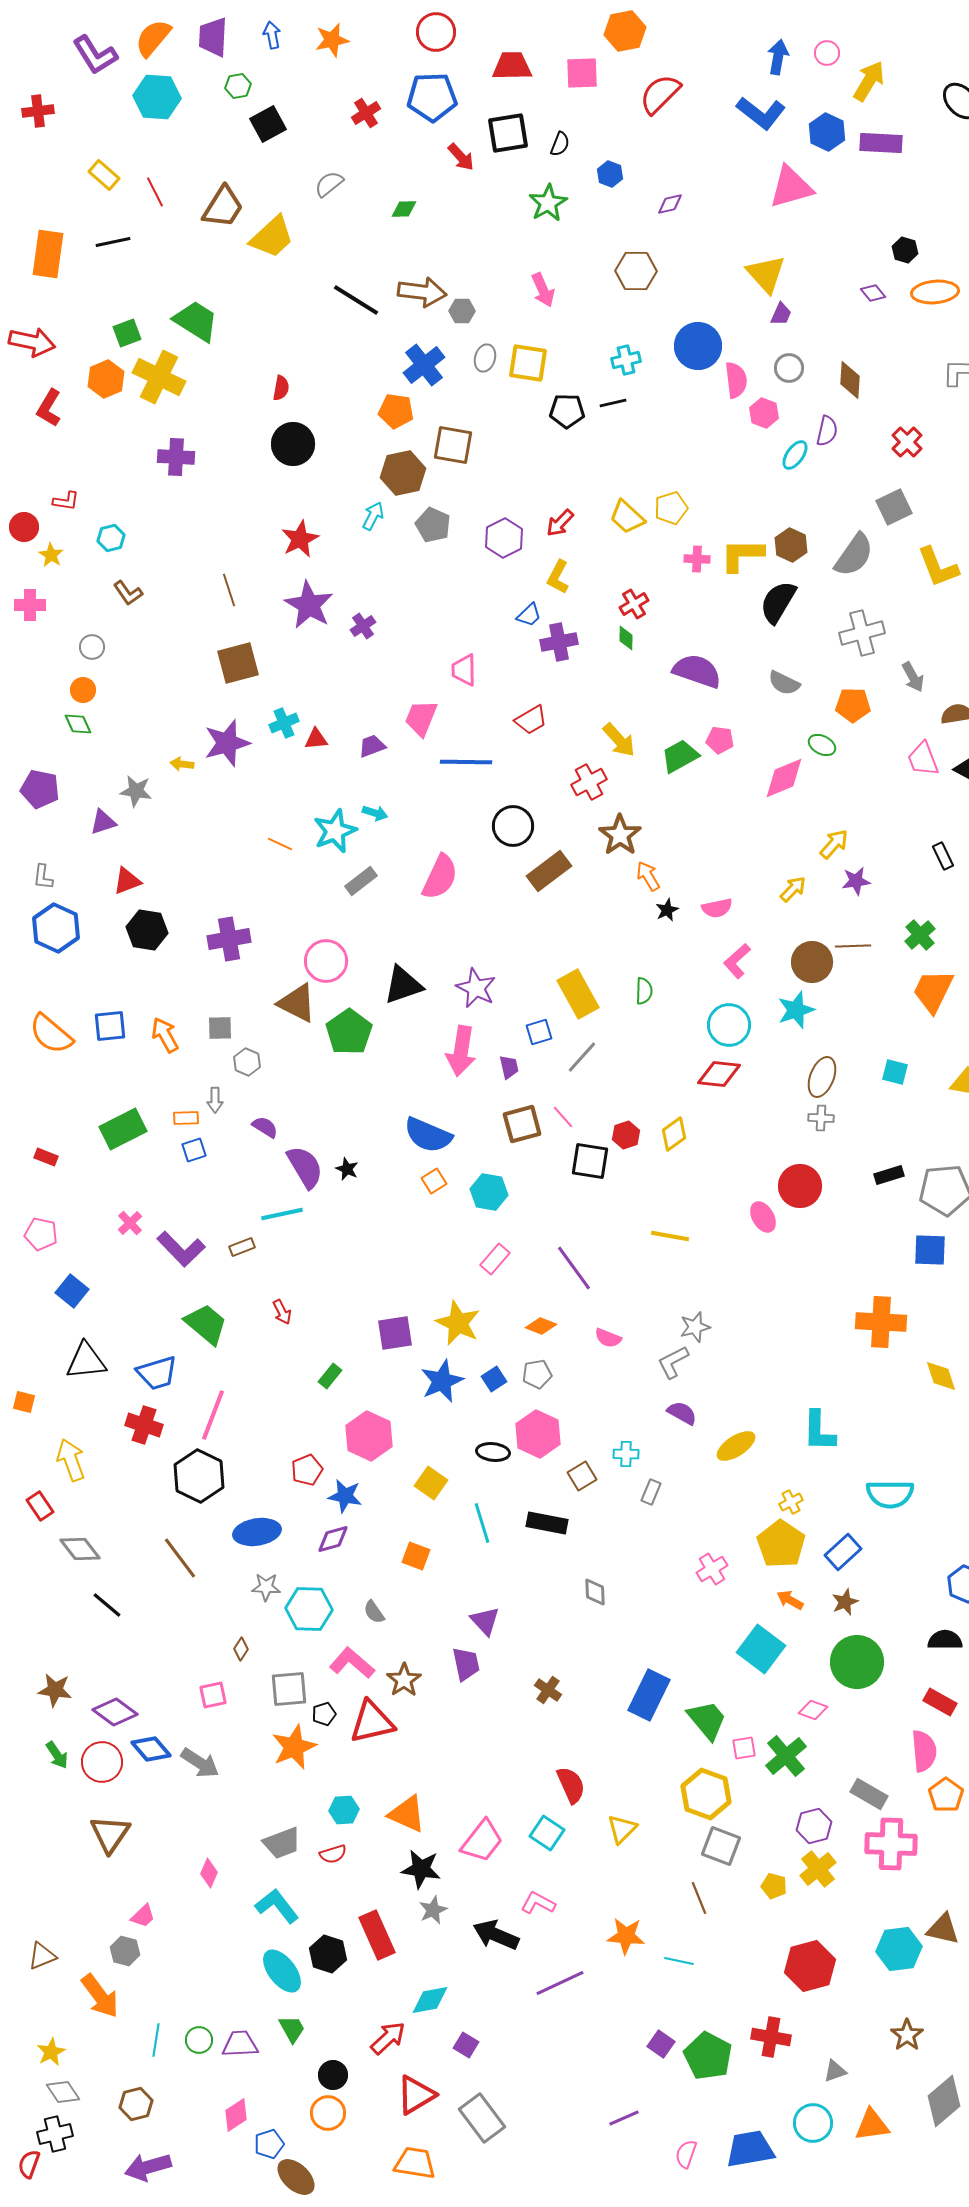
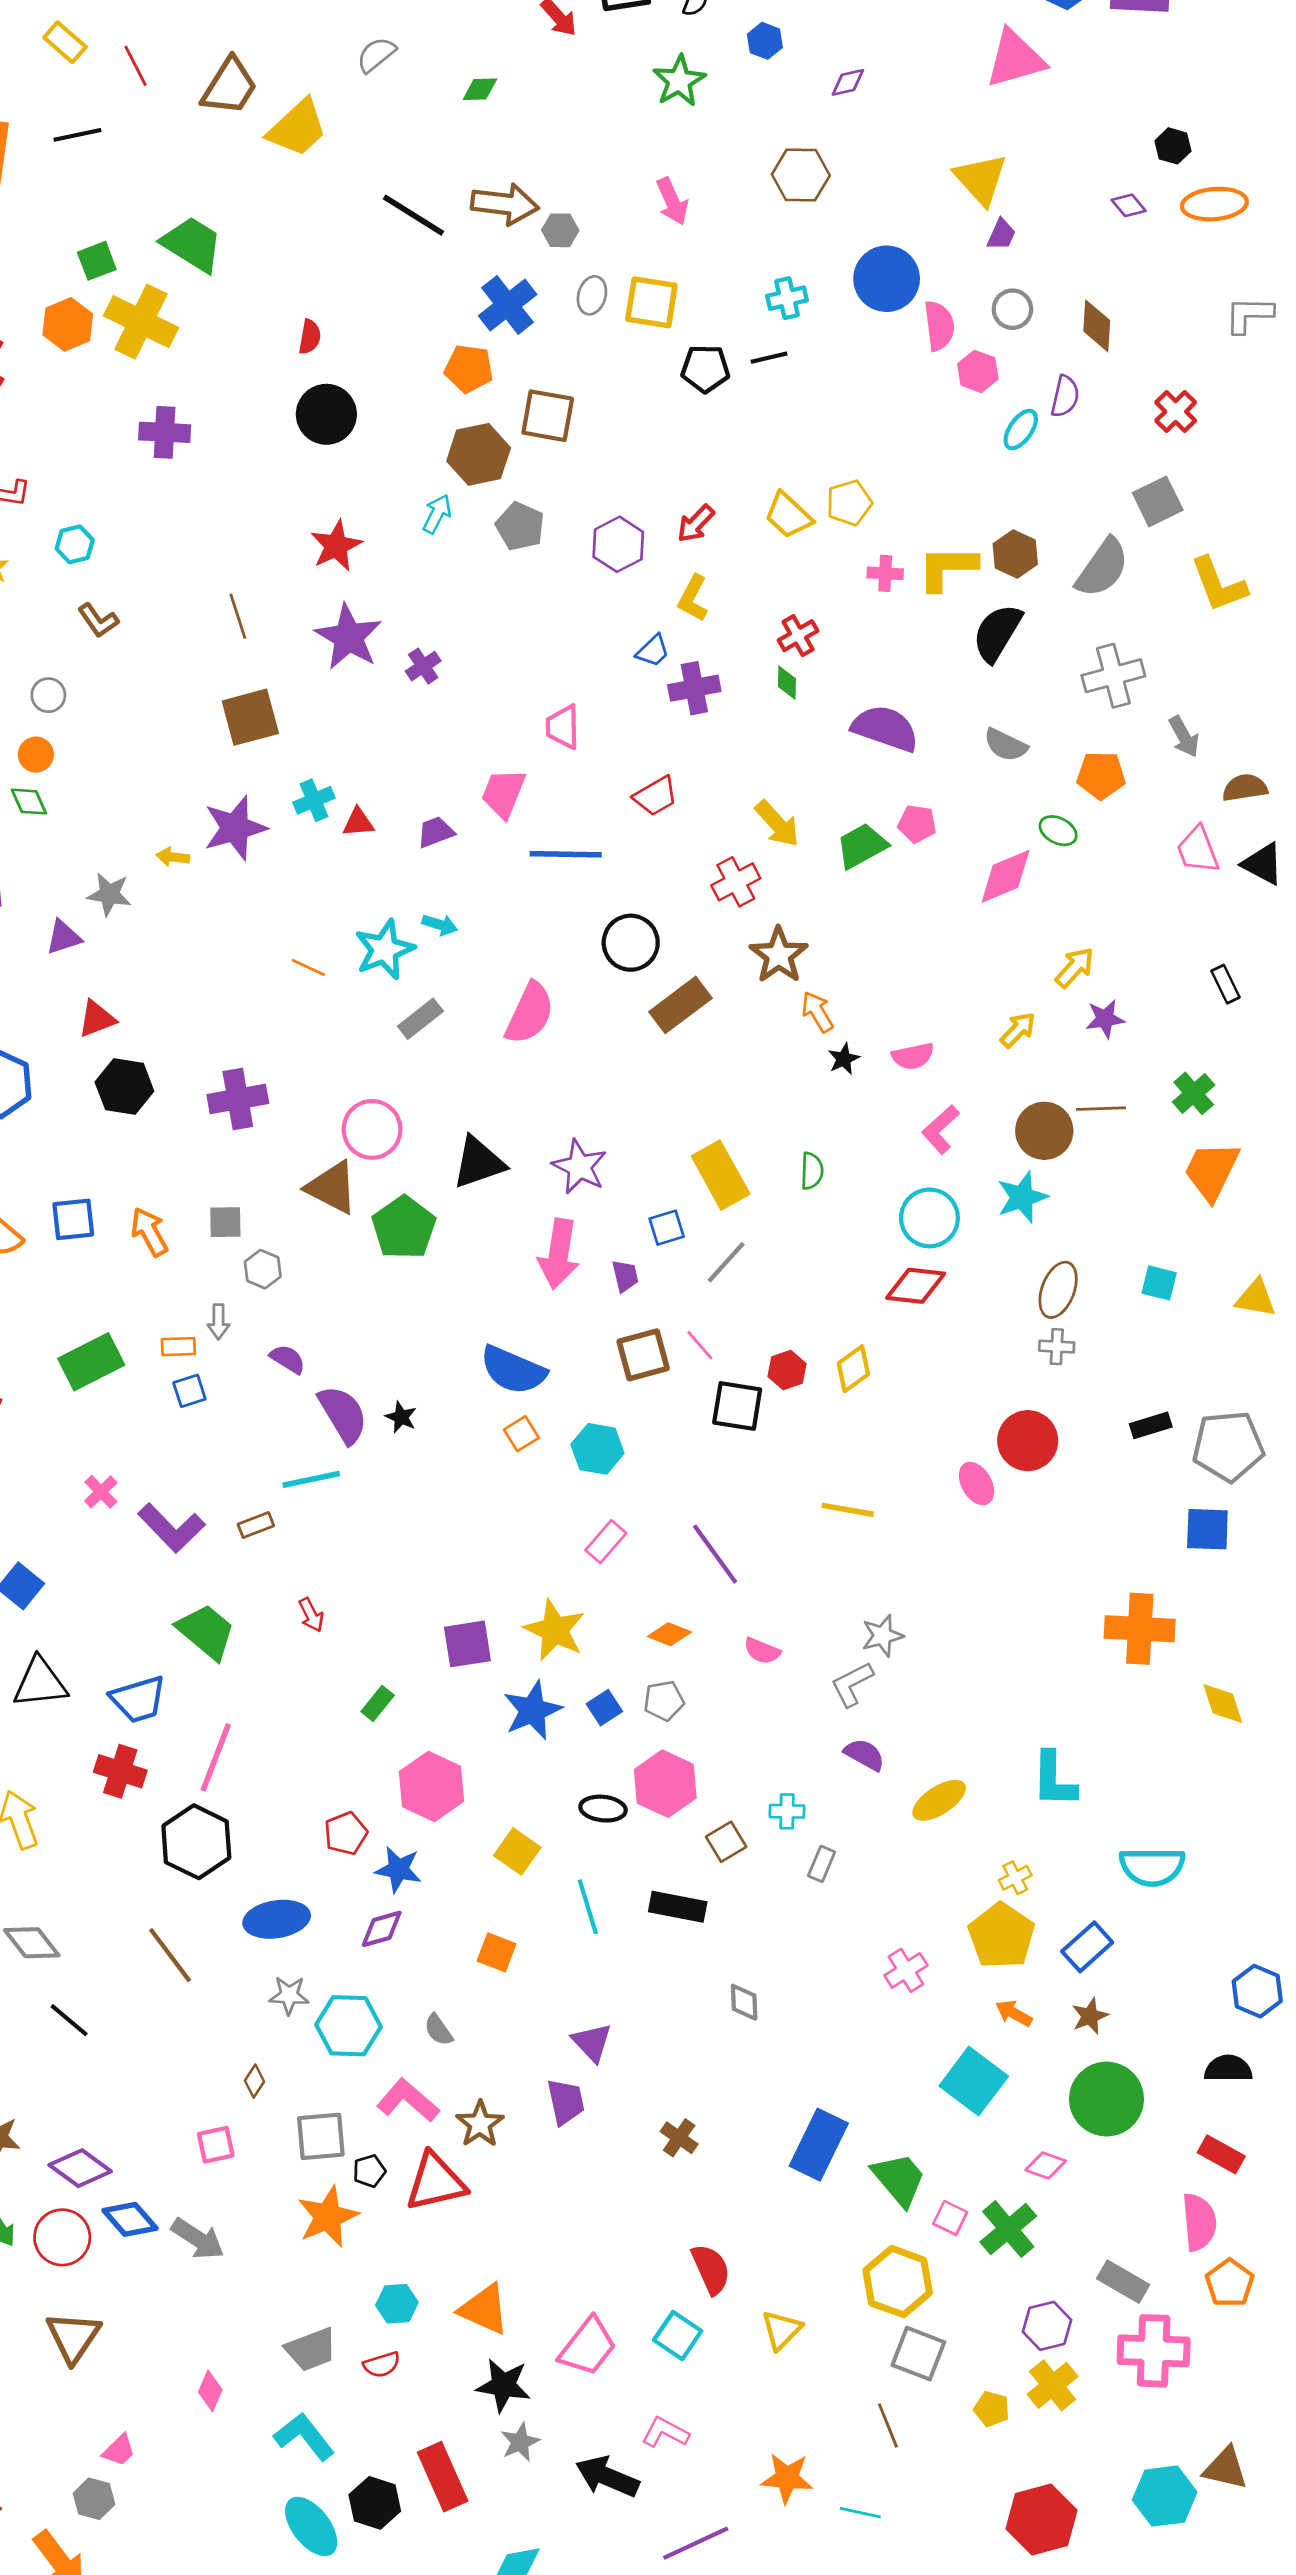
pink square: (744, 1748) -> (950, 2218), turned 35

